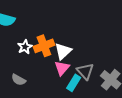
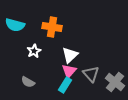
orange cross: (44, 46) -> (52, 27), moved, turned 30
cyan rectangle: (74, 83) -> (65, 85), moved

